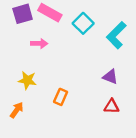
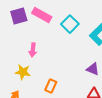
pink arrow: (39, 43) -> (33, 50), moved, turned 96

